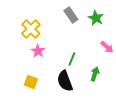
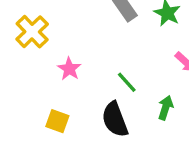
yellow cross: (31, 29) -> (32, 32), moved
green line: (72, 59) -> (127, 82), turned -64

